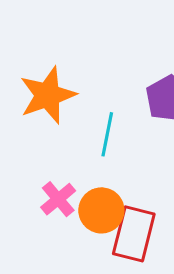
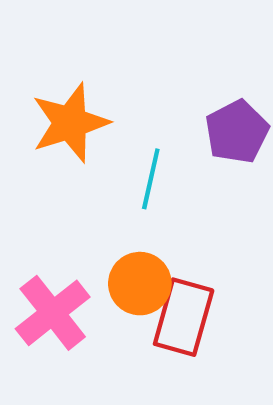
pink cross: (58, 199) -> (53, 313), moved, size x1.5

